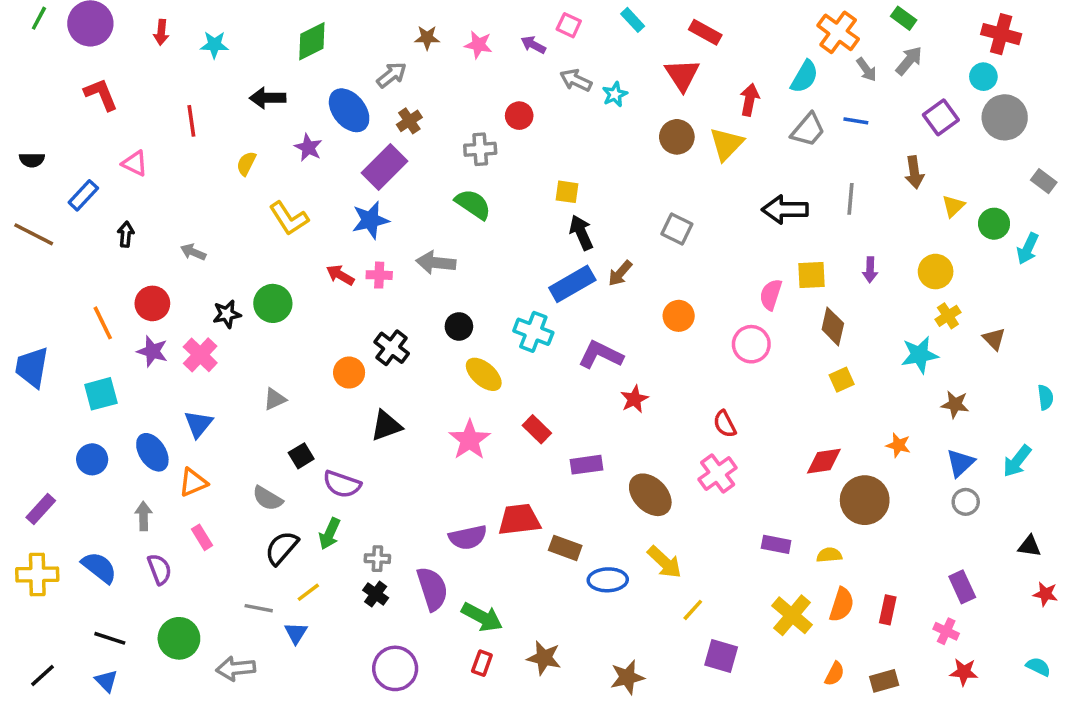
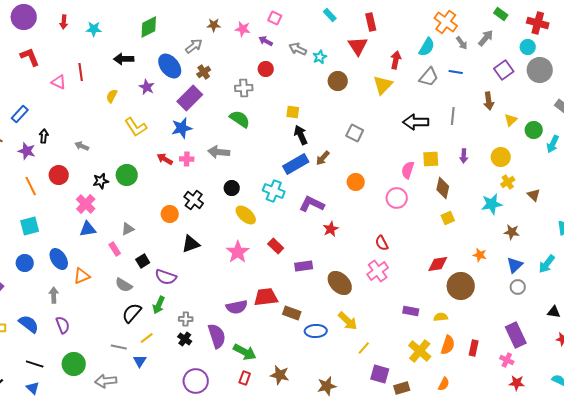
green rectangle: (904, 18) -> (501, 14), moved
pink square: (569, 25) -> (275, 18), moved
red rectangle: (705, 32) -> (371, 22), turned 48
purple arrow: (533, 45) -> (266, 41), moved
brown circle: (677, 137) -> (338, 81), moved
pink triangle: (135, 163) -> (59, 82), moved
purple star: (152, 351) -> (27, 151), moved
blue triangle: (198, 424) -> (88, 229), moved, turned 42
pink rectangle: (202, 537) -> (115, 249), moved
purple rectangle: (962, 587) -> (516, 335), size x1.4
brown rectangle: (884, 681) -> (402, 388), moved

